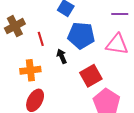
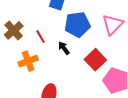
pink triangle: (117, 44) -> (113, 25), turned -40
orange cross: (30, 70) -> (28, 61), moved

